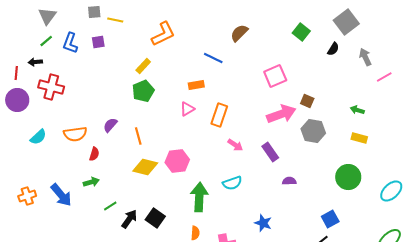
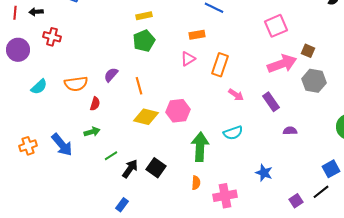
yellow rectangle: (143, 66) -> (144, 16), turned 35
red line: (16, 73) -> (15, 13), moved
red cross: (51, 87) -> (52, 37), size x0.7

